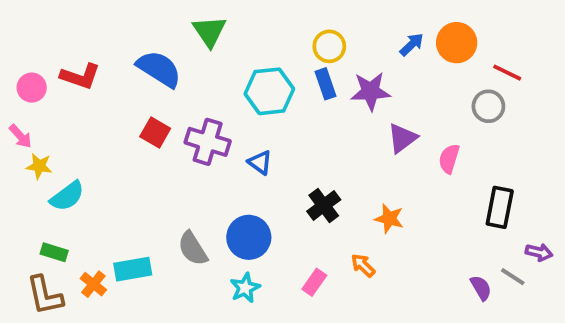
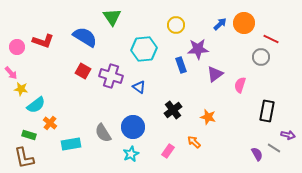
blue rectangle: (326, 84) -> (181, 65), moved
orange cross: (93, 284) -> (50, 123), moved

